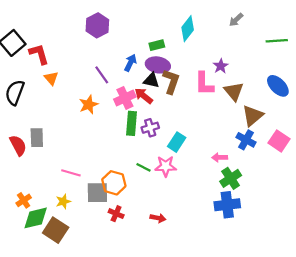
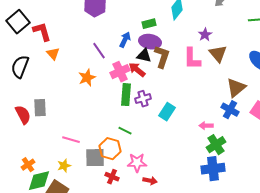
purple star: (221, 66) -> (205, 35), moved
brown triangle: (234, 91) -> (218, 54), moved
pink star: (166, 166) -> (137, 163), moved
green line: (144, 167) -> (125, 131), moved

